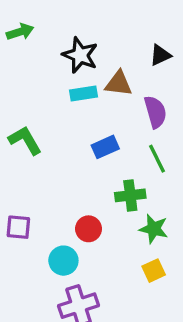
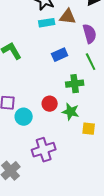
green star: (154, 229) -> (71, 112), moved
cyan circle: (63, 261) -> (24, 117), moved
yellow square: (154, 271) -> (89, 129), turned 32

